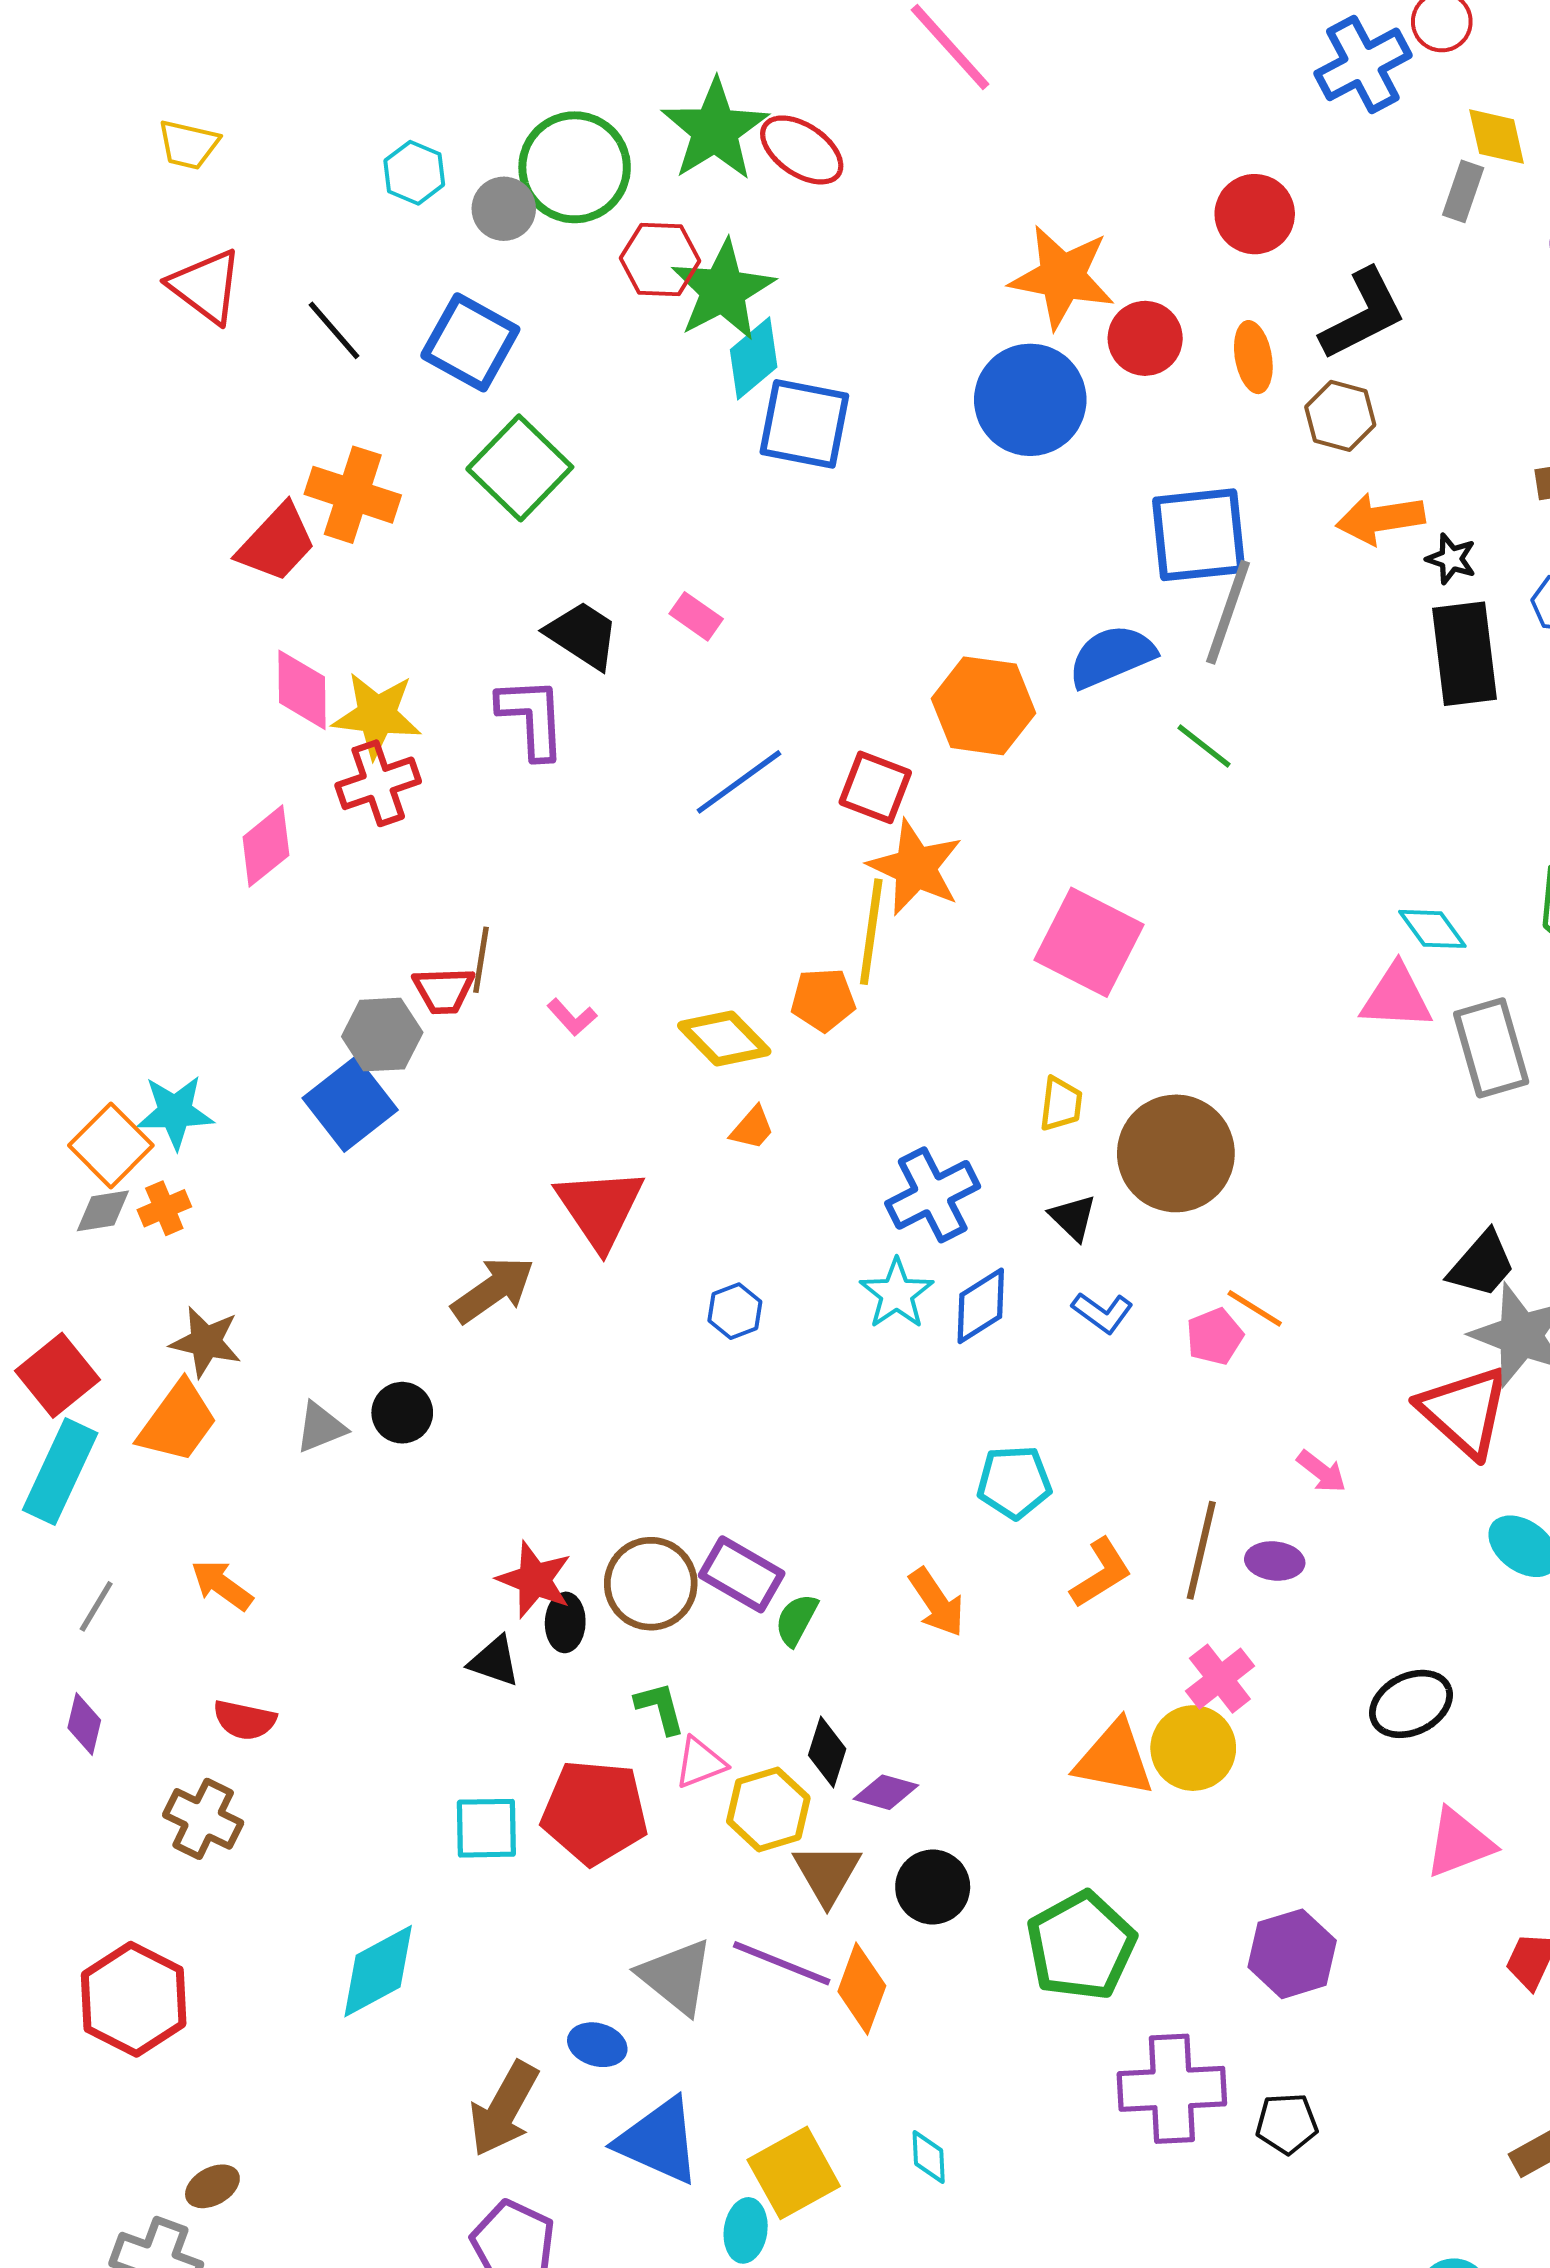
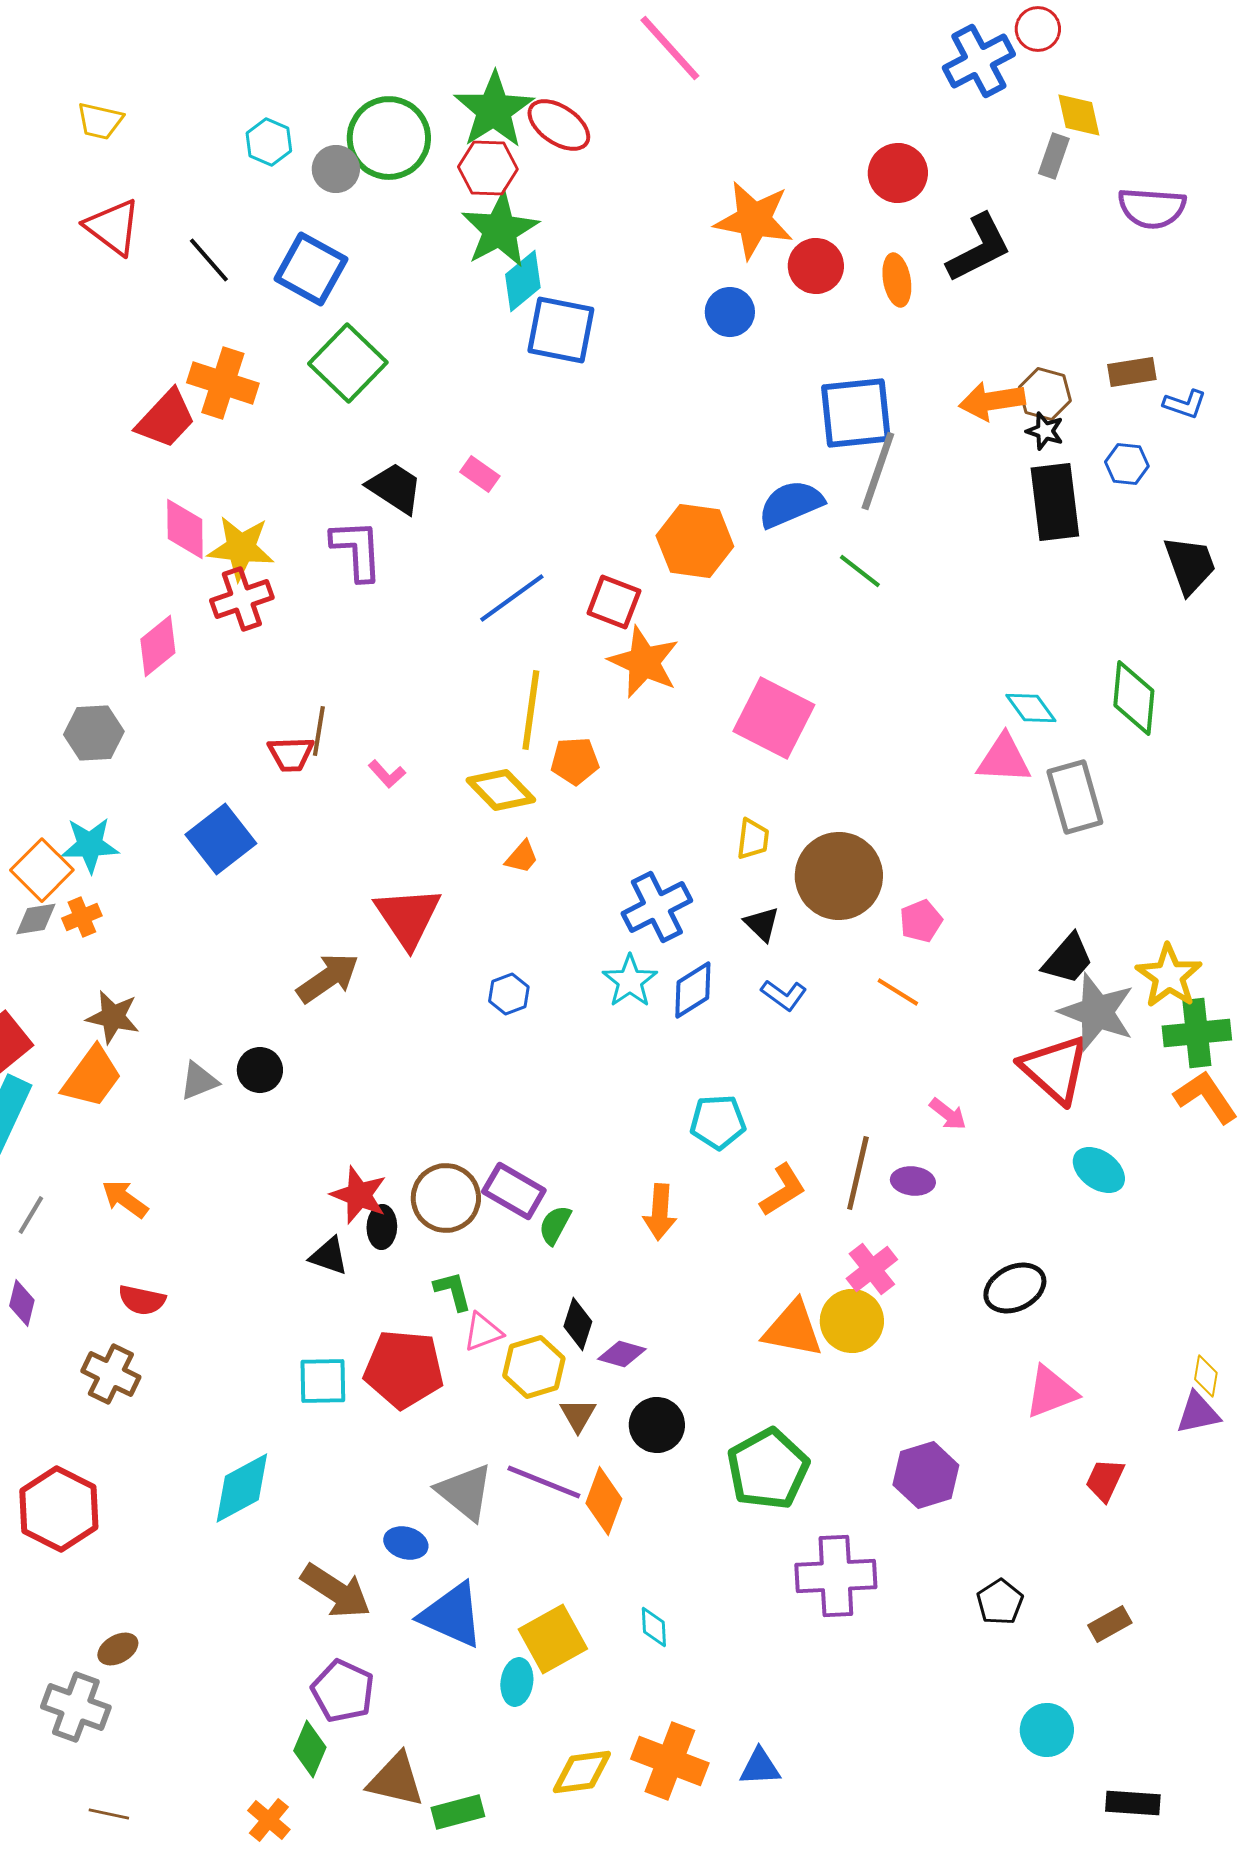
red hexagon: (660, 260) -> (488, 168), moved
blue circle: (1030, 400) -> (730, 312), size x0.6
brown hexagon: (1340, 416) -> (1045, 394), moved
yellow line: (871, 932) -> (531, 710), moved
gray hexagon: (382, 1035) -> (94, 733), moved
pink pentagon: (1215, 1337) -> (921, 921), moved
orange arrow: (937, 1602) -> (660, 1212), turned 38
brown triangle: (827, 1874) -> (578, 1415), size x0.7
brown arrow: (504, 2109) -> (336, 1591), turned -86
black pentagon: (1287, 2124) -> (1000, 1602), moved, turned -30

